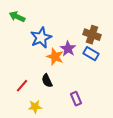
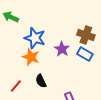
blue star: (41, 38) -> (35, 38), turned -30
orange star: (55, 57) -> (31, 57), moved

